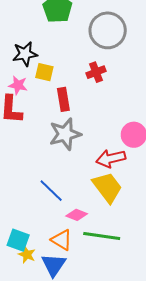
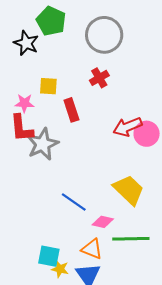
black star: (25, 54) -> (26, 43), moved, turned -30
gray star: (65, 134) -> (43, 144), moved
red arrow: (111, 158) -> (127, 127), moved

